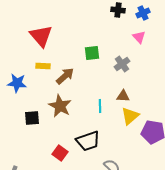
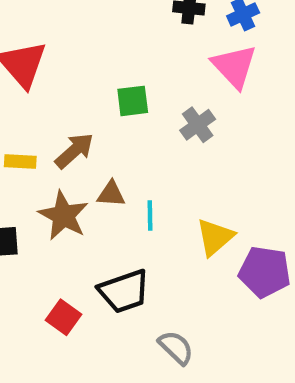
pink triangle: (139, 37) -> (234, 66), size x1.6
yellow rectangle: (43, 66) -> (20, 162), moved
brown triangle: (123, 96) -> (111, 194), moved

